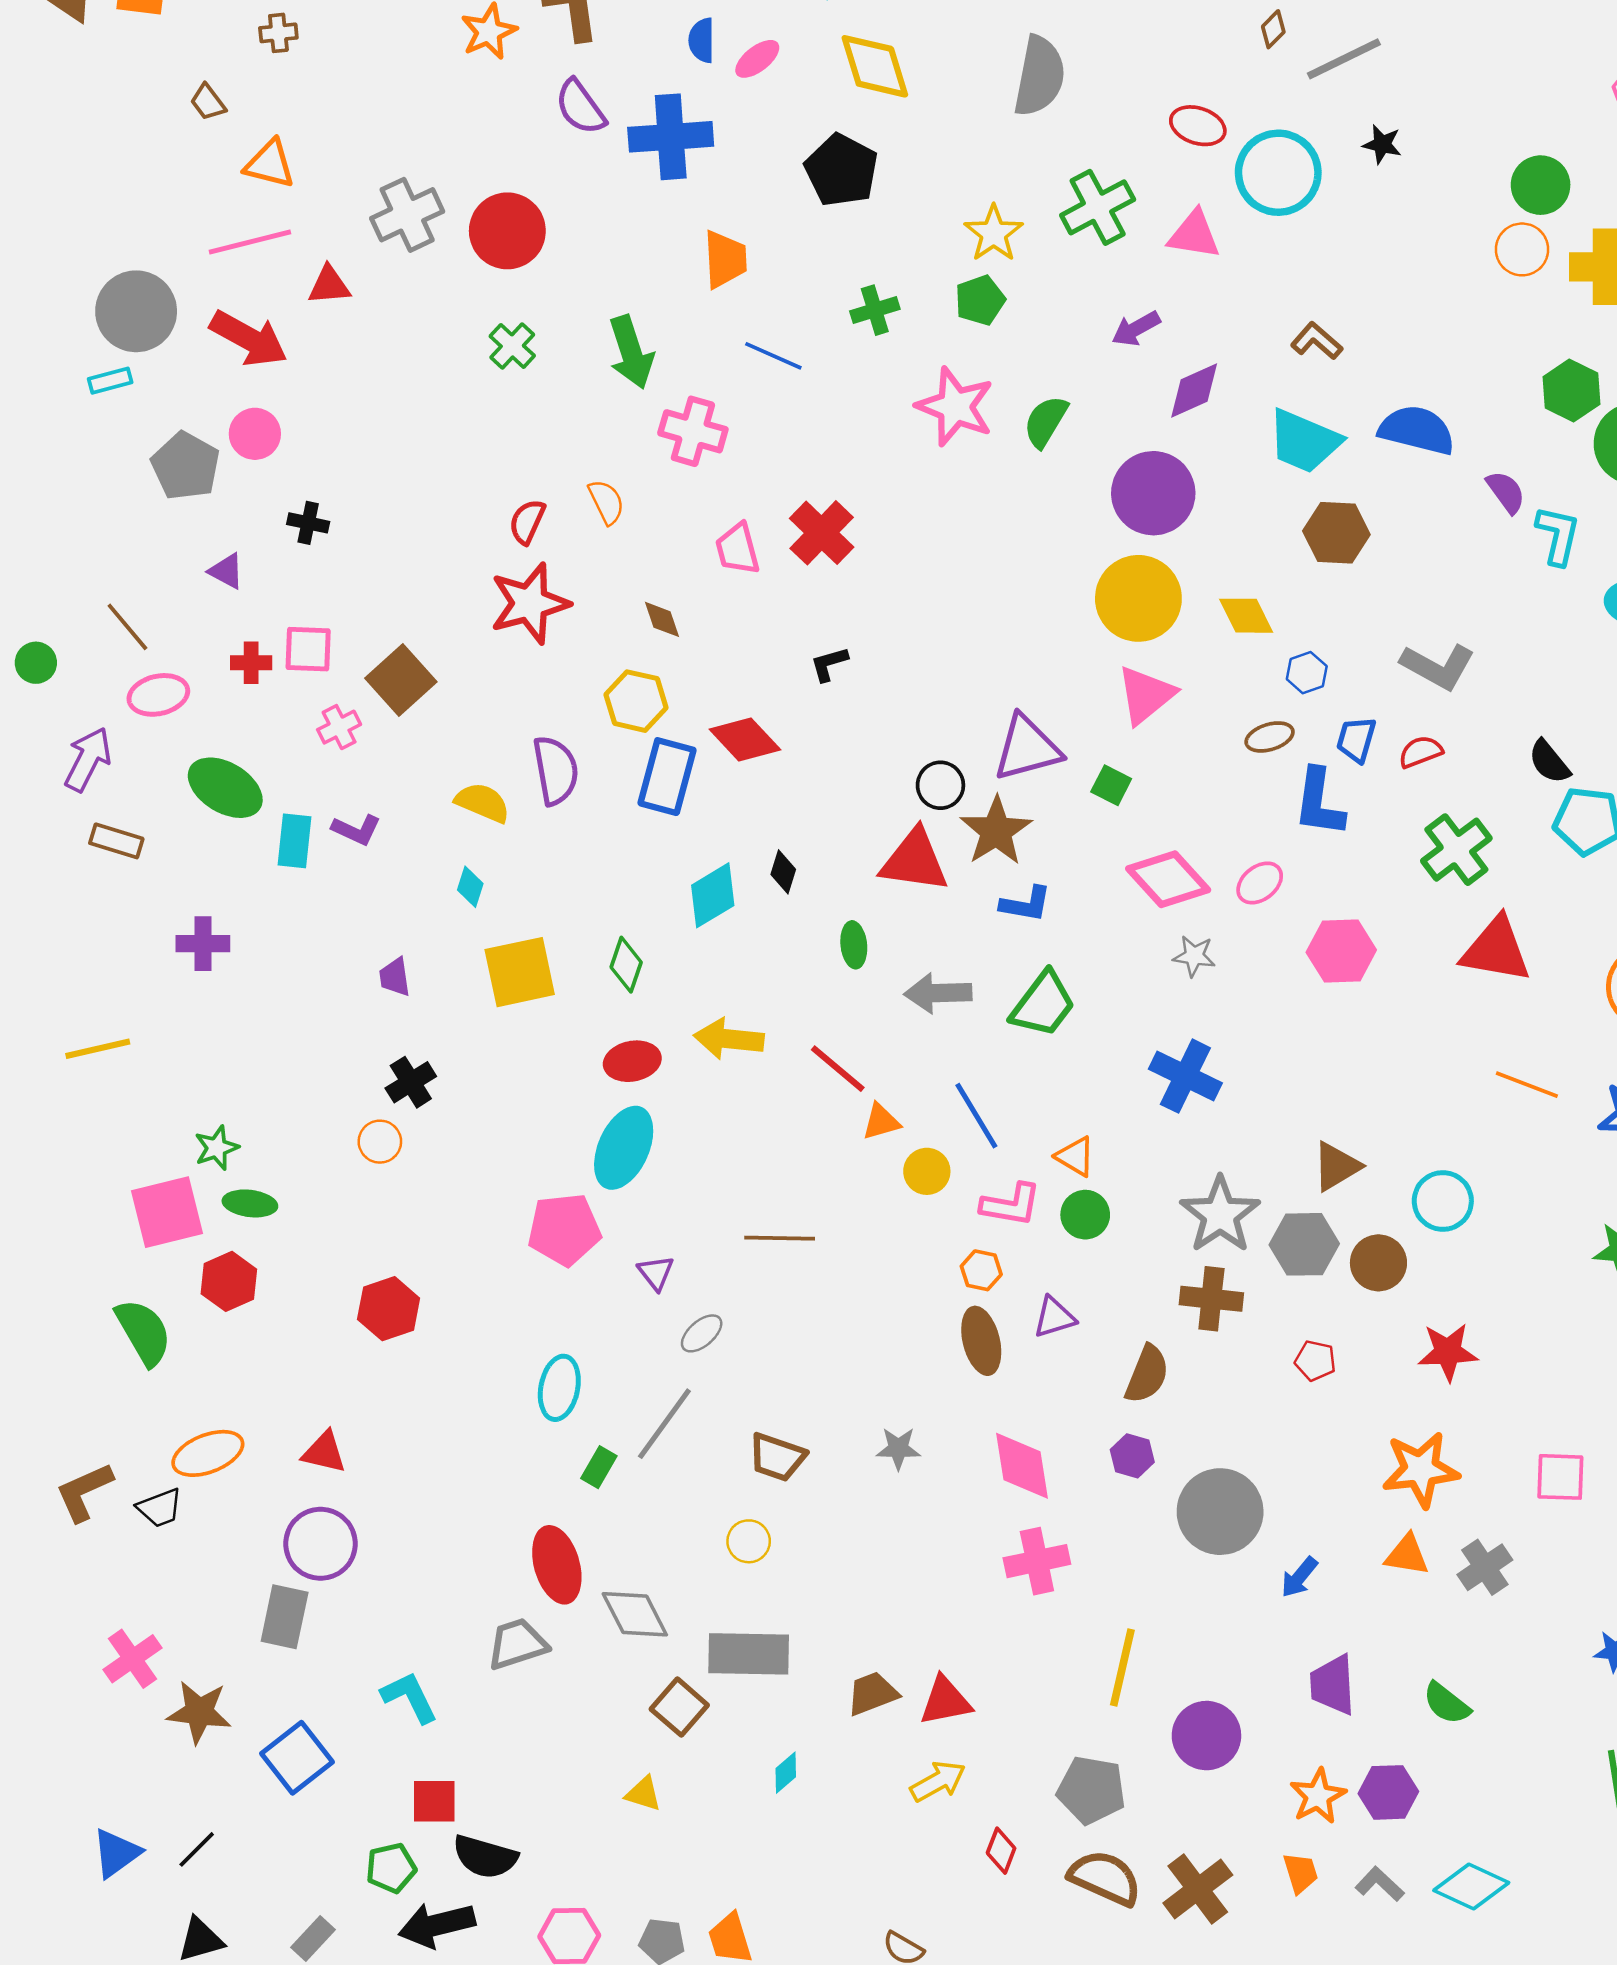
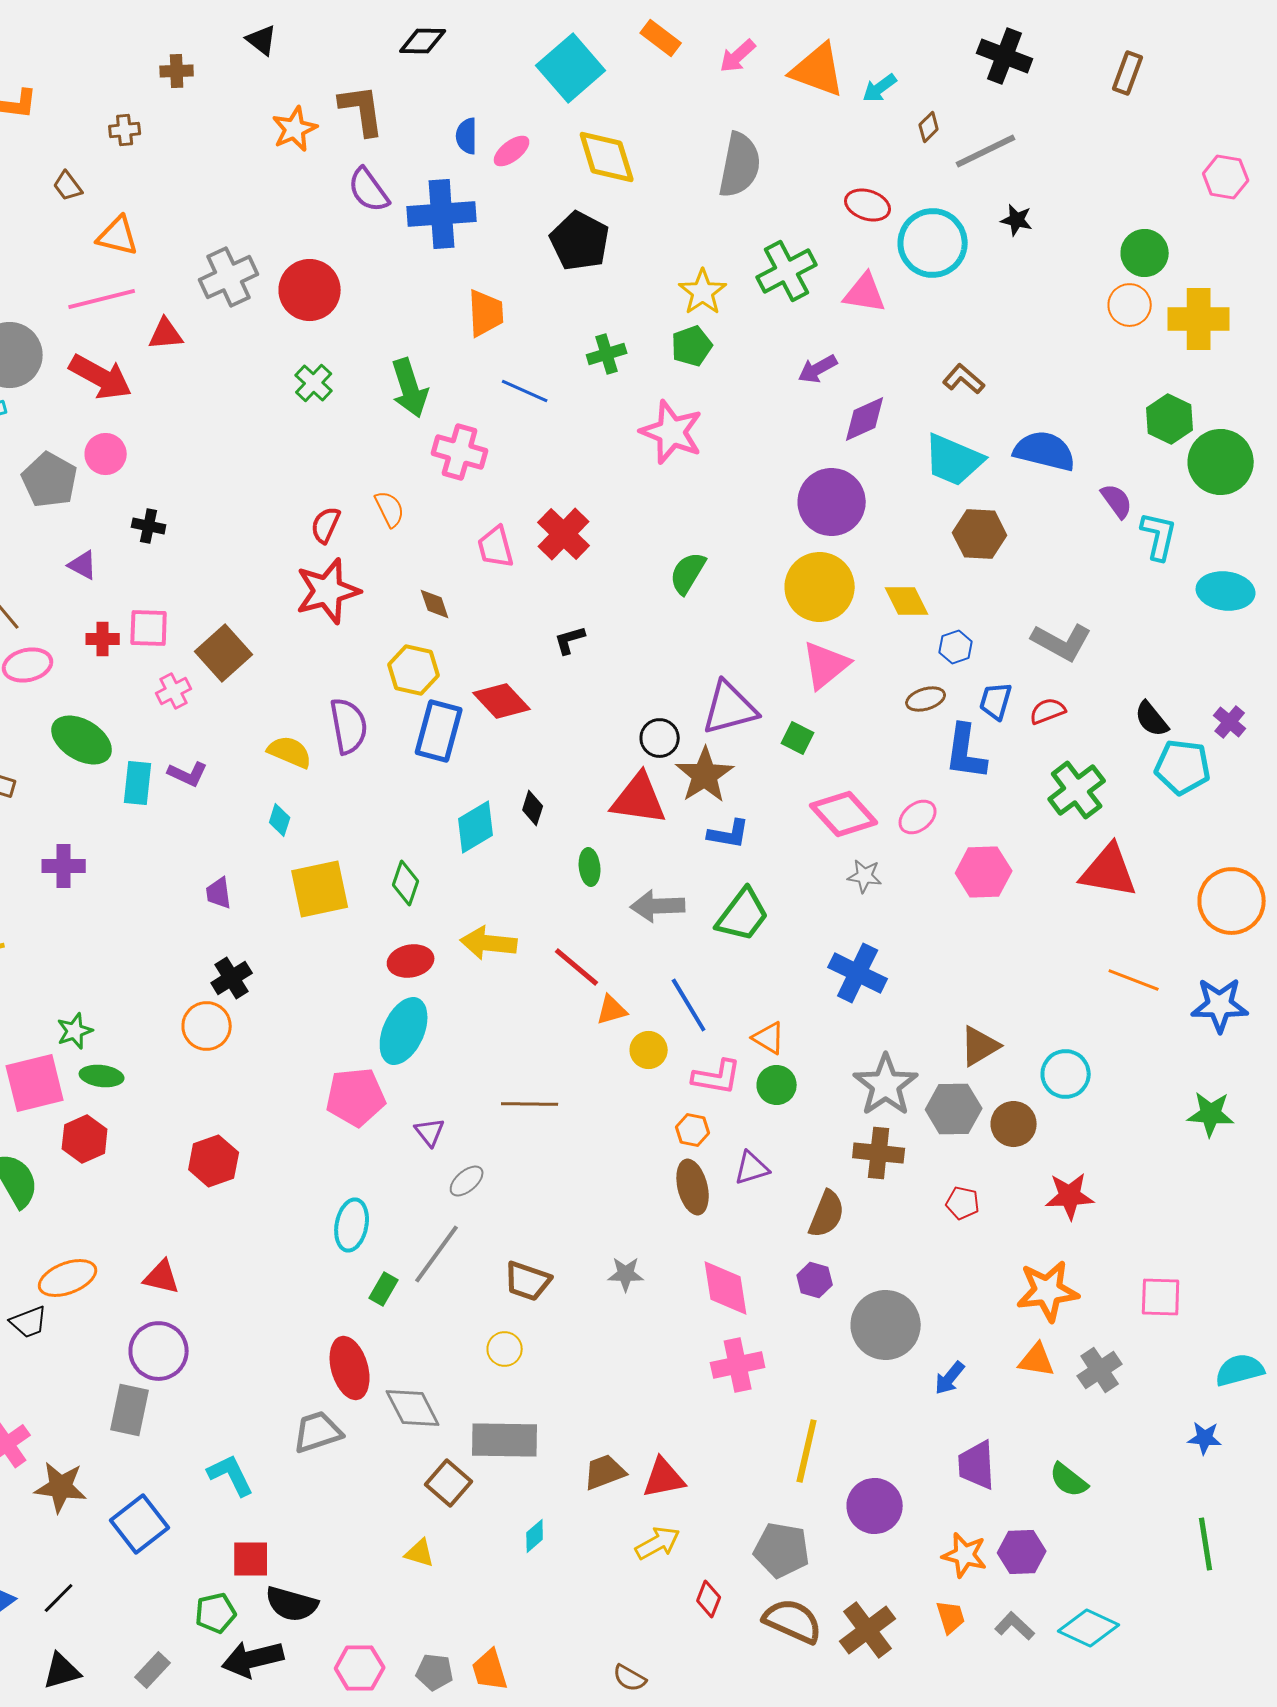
green semicircle: (1046, 421) -> (688, 573), moved
orange circle: (380, 1142) -> (207, 1026), size x1.4
orange star: (1318, 1796) -> (965, 1555), turned -30

